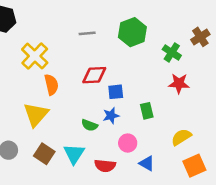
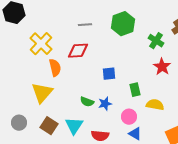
red diamond: (94, 75) -> (78, 51), moved
red star: (179, 83) -> (162, 67), turned 30
blue star: (111, 116) -> (105, 104), moved
yellow semicircle: (181, 137) -> (155, 105), moved, turned 42
pink circle: (128, 143) -> (129, 117), moved

